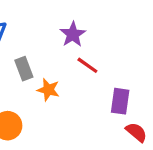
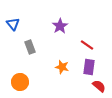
red line: (87, 65) -> (87, 45), moved
orange star: (48, 90) -> (62, 67), moved

